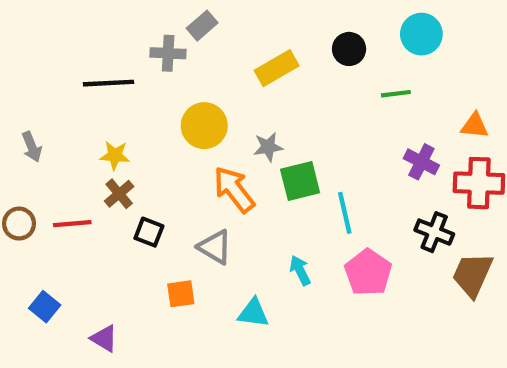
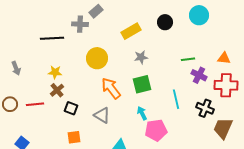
green line: (396, 94) -> (188, 59), moved
gray star: (268, 147) -> (141, 57), moved
cyan line: (345, 213) -> (176, 99), moved
cyan arrow: (300, 270) -> (142, 113), moved
pink pentagon: (368, 273) -> (156, 130), moved, turned 30
orange square: (181, 294) -> (74, 137), moved

